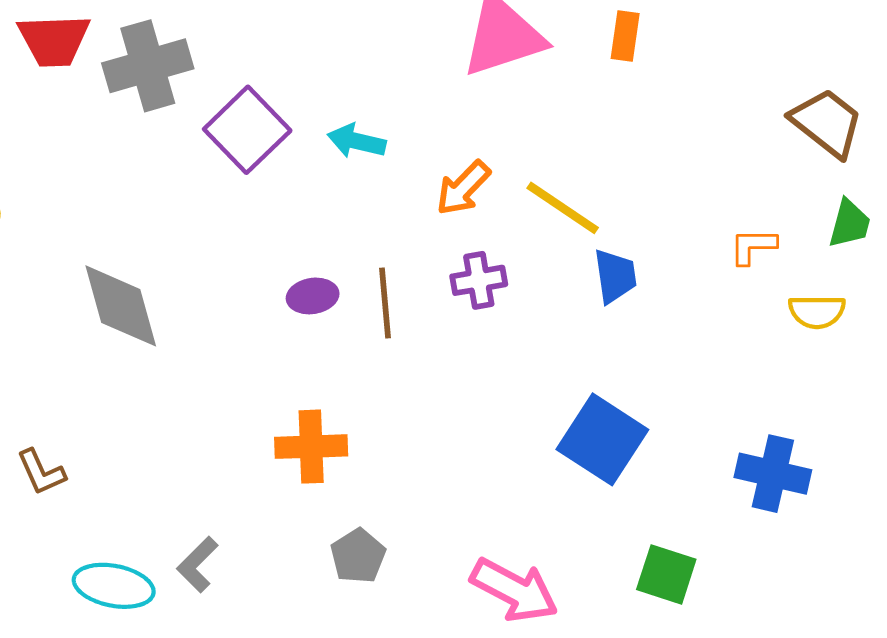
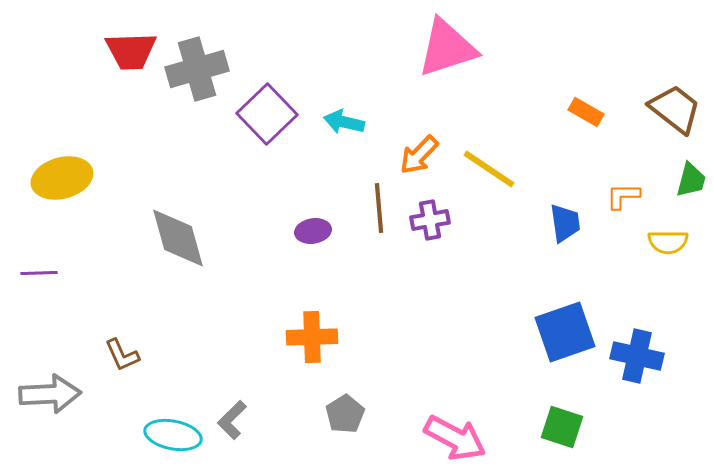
orange rectangle: (625, 36) -> (586, 112), moved, turned -68
blue trapezoid: (615, 276) -> (565, 223), moved
brown line: (385, 303) -> (379, 208), moved
blue square: (602, 439) -> (565, 332), moved, turned 38

